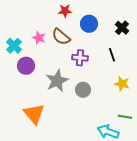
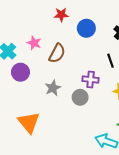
brown semicircle: (61, 37) -> (57, 53), moved, turned -102
purple cross: (80, 58) -> (91, 79), moved
gray star: (57, 81) -> (53, 88), size x0.7

